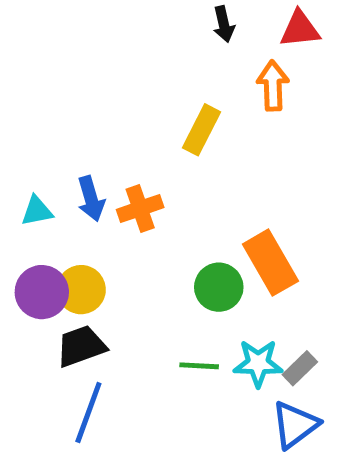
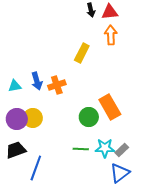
red triangle: (300, 29) -> (110, 12), moved
black trapezoid: (81, 346) -> (16, 150), moved

